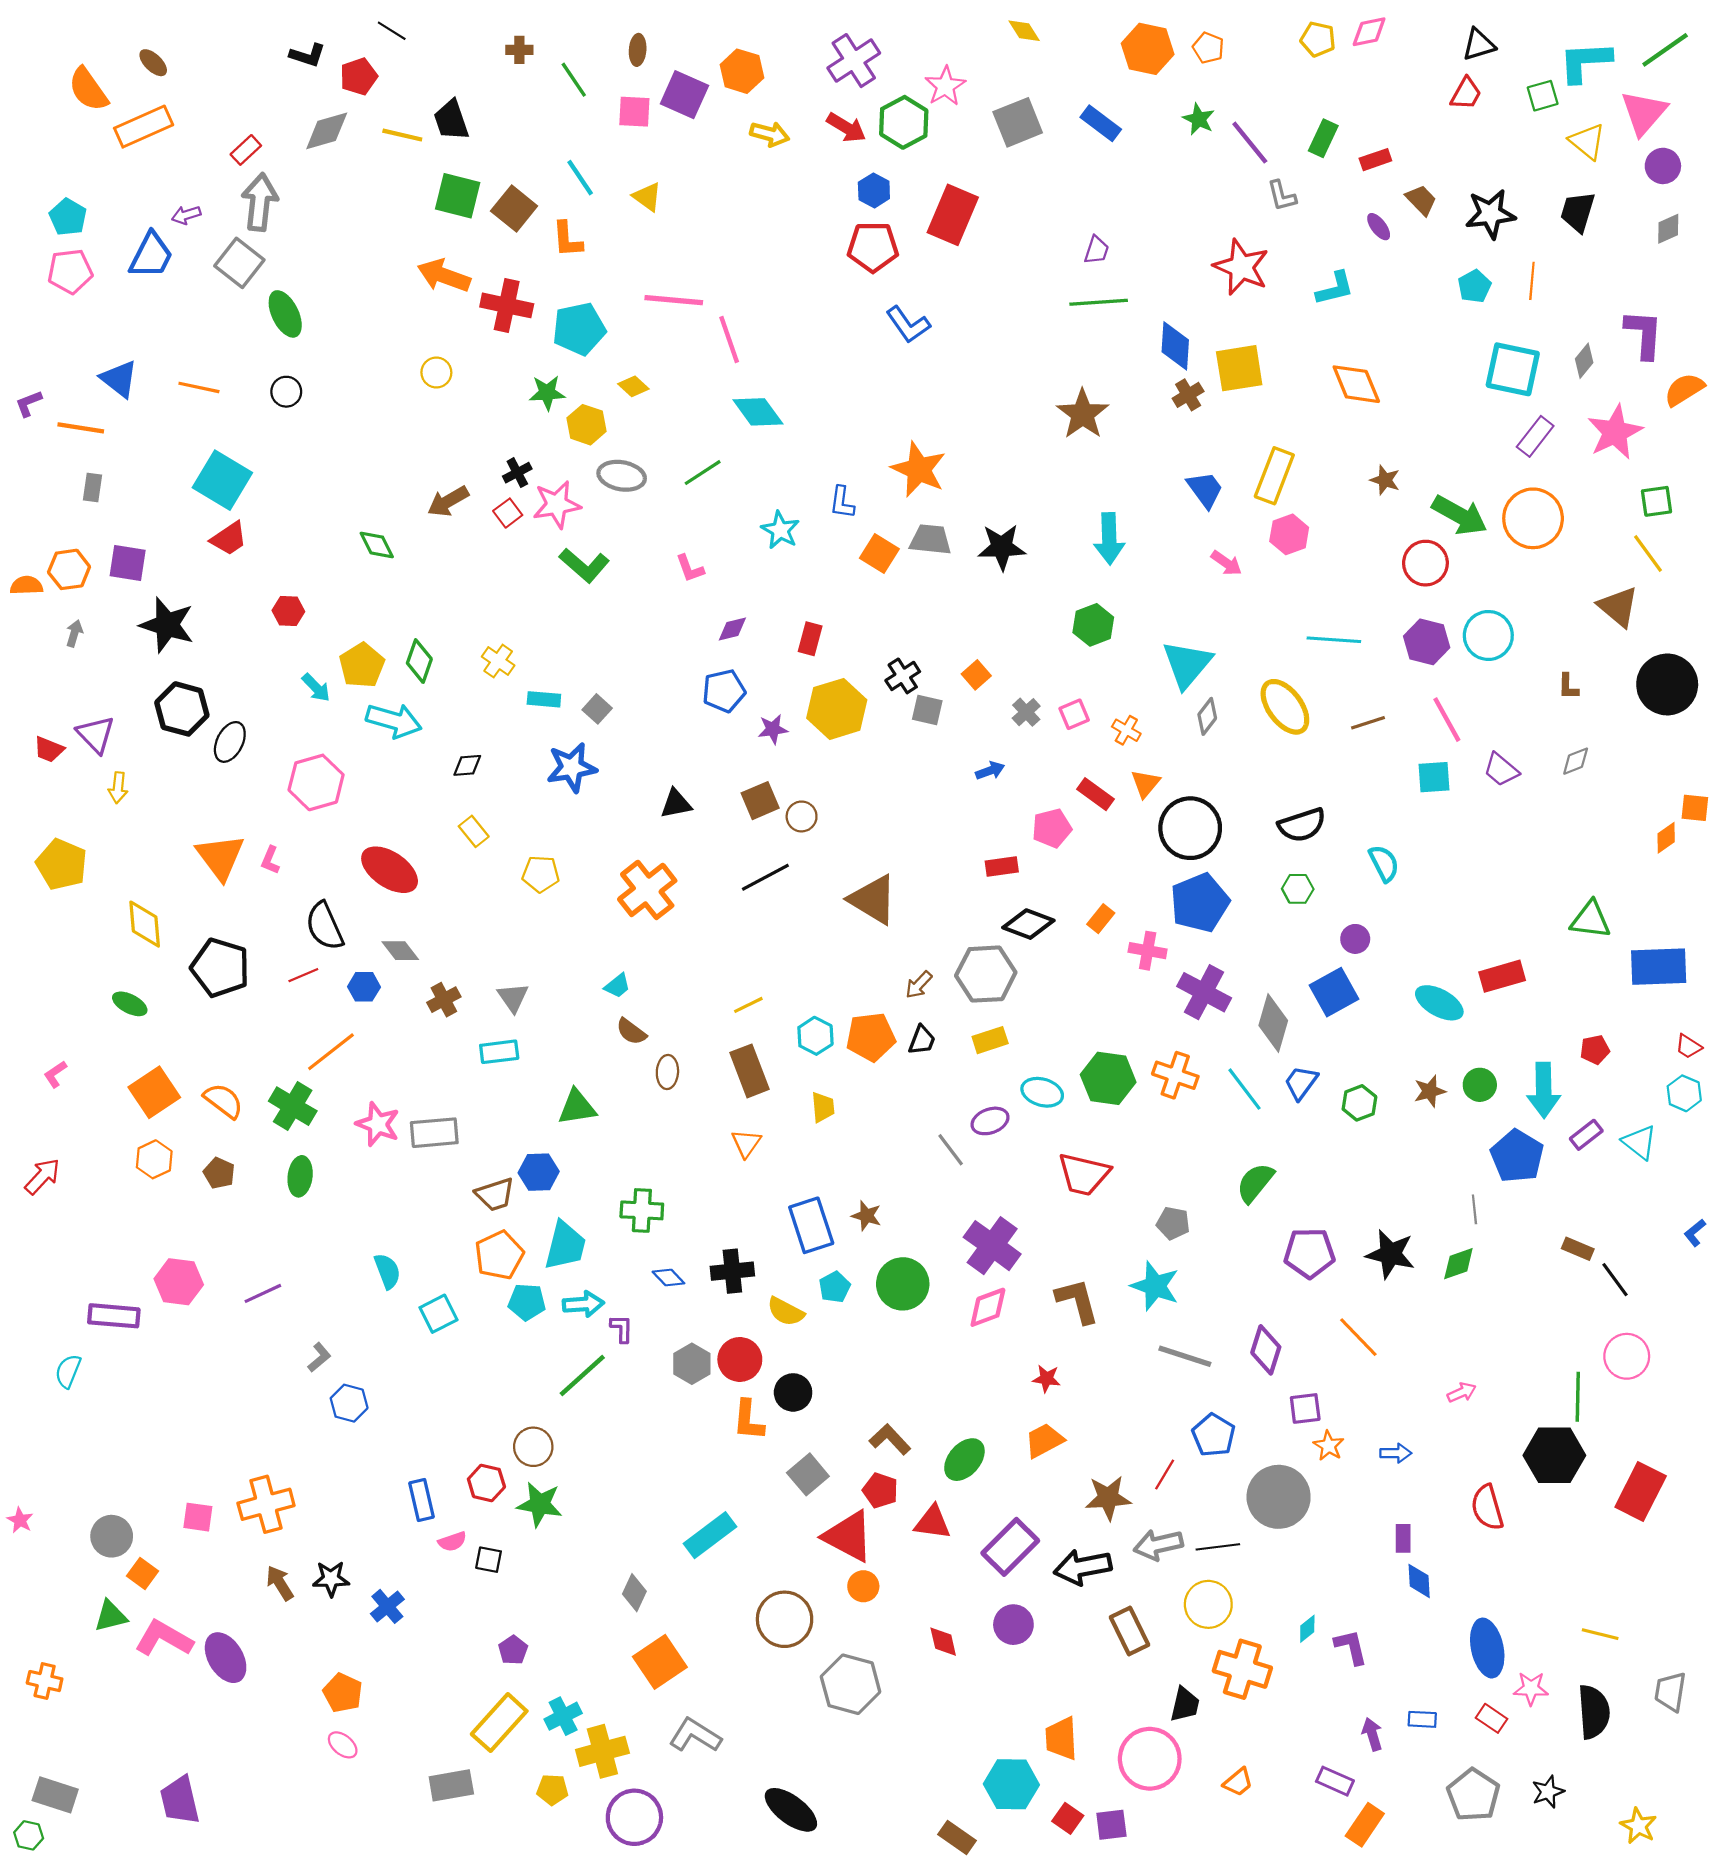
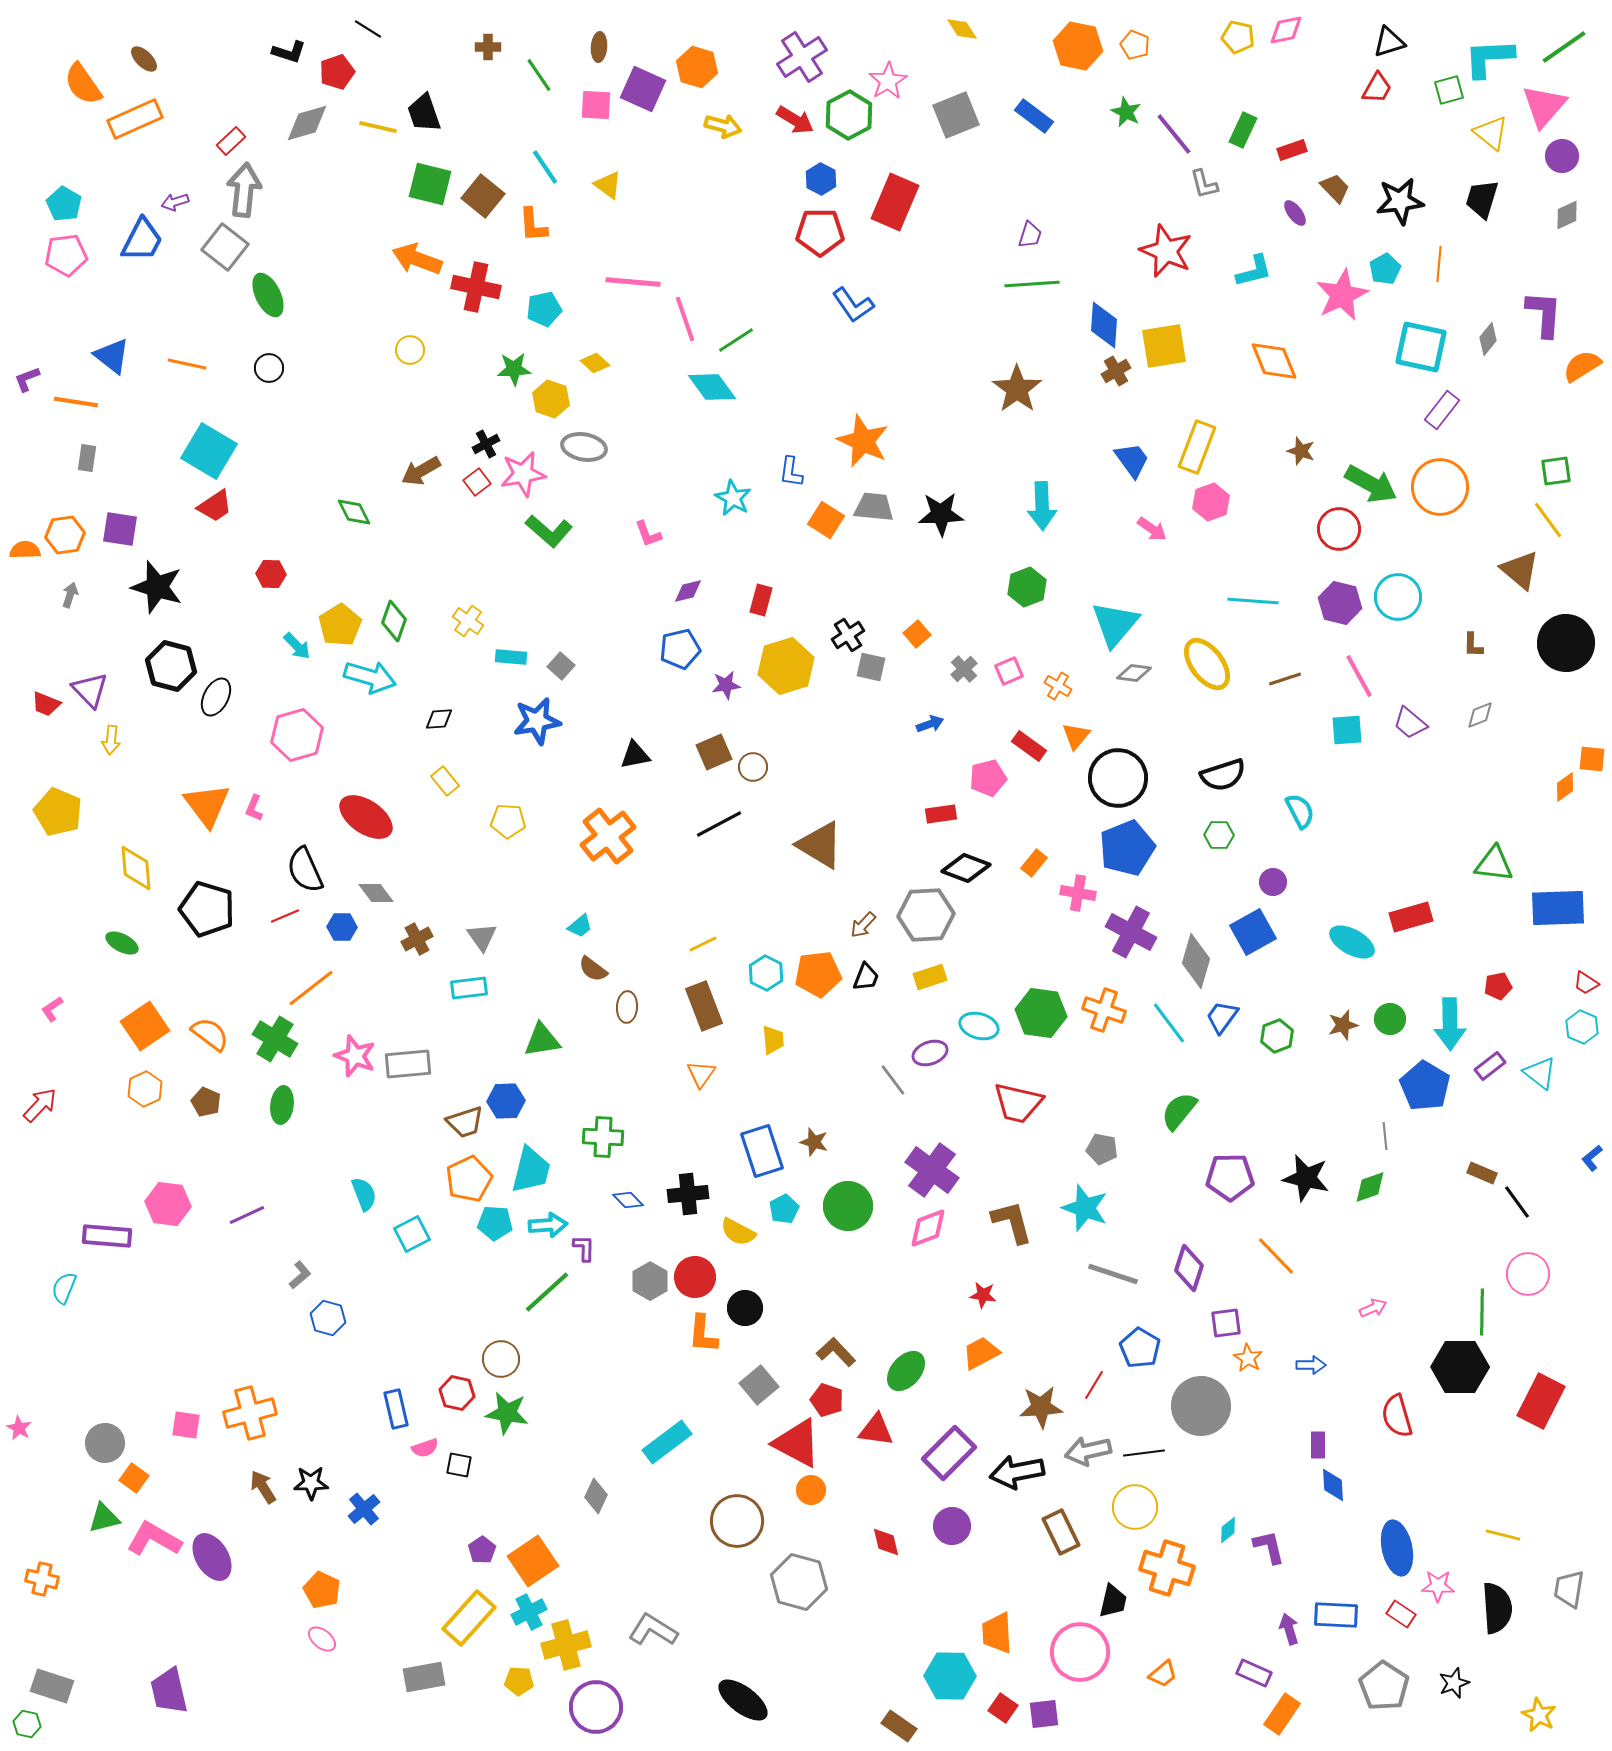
cyan pentagon: (579, 329) -> (544, 309), size x0.7
pink star: (1615, 432) -> (1342, 295), moved
green line: (703, 473) -> (736, 340), moved
gray diamond: (1207, 716) -> (1134, 673), turned 60
orange square: (660, 1662) -> (533, 1561), moved
blue rectangle: (1422, 1719) -> (1336, 1615), size x1.6

